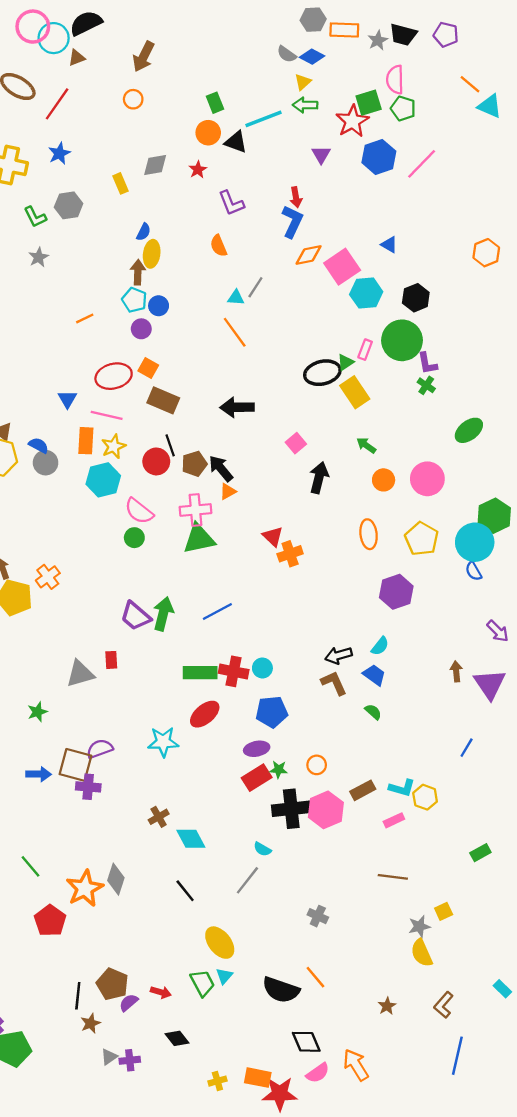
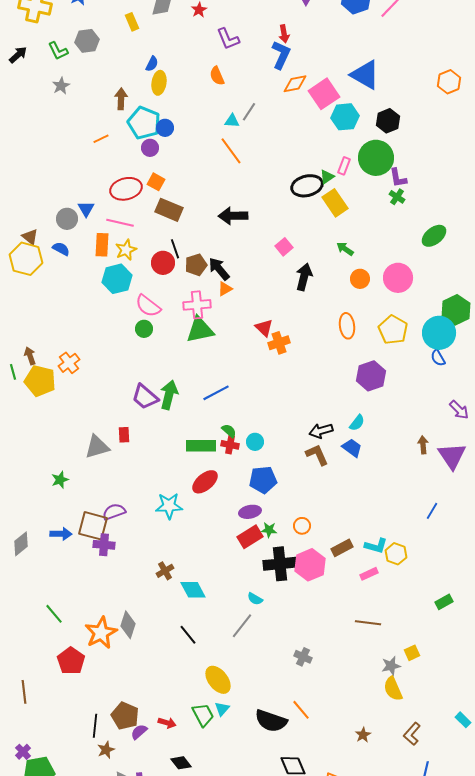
blue triangle: (389, 245) -> (365, 75), size x2.0
brown arrow: (138, 272) -> (121, 99), moved
cyan pentagon: (134, 300) -> (144, 123), size x1.5
gray circle: (46, 463) -> (67, 219), moved
red cross: (234, 671) -> (230, 445), size x0.7
green semicircle: (373, 712) -> (229, 431), moved

